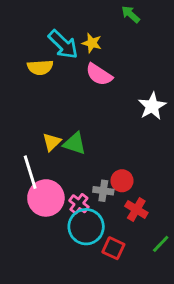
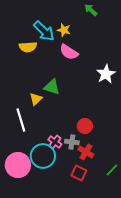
green triangle: (75, 143) -> (52, 87), moved
gray cross: (103, 191) -> (72, 142), moved
pink circle: (46, 198) -> (18, 165), moved
red cross: (136, 209) -> (86, 152), moved
cyan circle: (86, 227) -> (43, 156), moved

